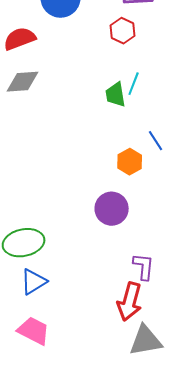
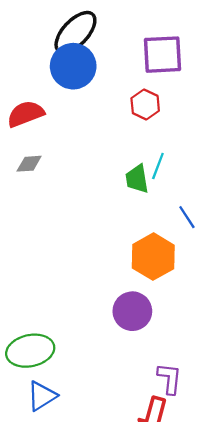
gray diamond: (23, 82) -> (29, 164), size x0.7
blue line: (156, 141) -> (187, 217), moved
orange hexagon: (130, 162) -> (153, 257), size x1.5

